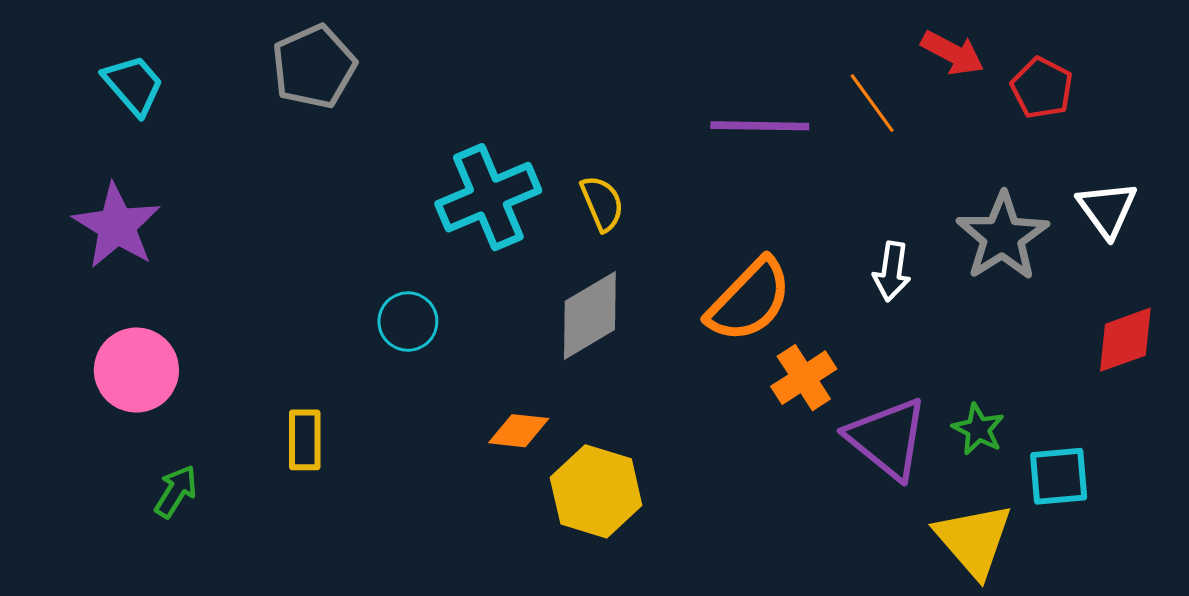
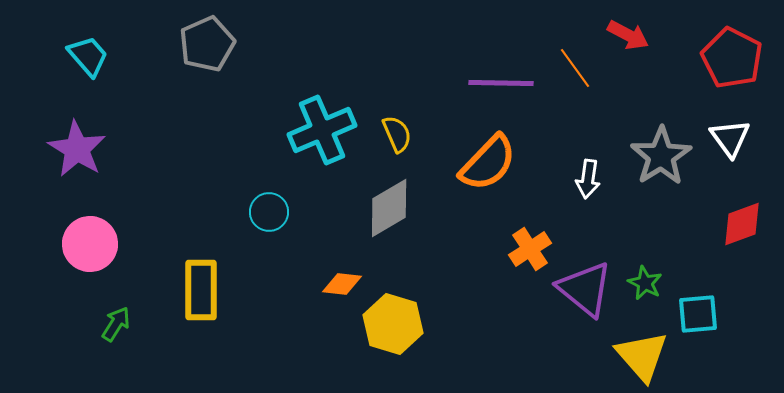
red pentagon: (1042, 88) -> (732, 58), moved, size x1.5
orange semicircle: (749, 300) -> (488, 163), moved
yellow rectangle: (305, 440) -> (201, 290), size x1.5

